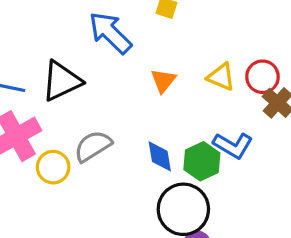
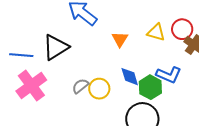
gray semicircle: (93, 146) -> (80, 86), size x0.7
blue diamond: (160, 156) -> (130, 77), moved
yellow circle: (53, 167) -> (99, 89), moved

